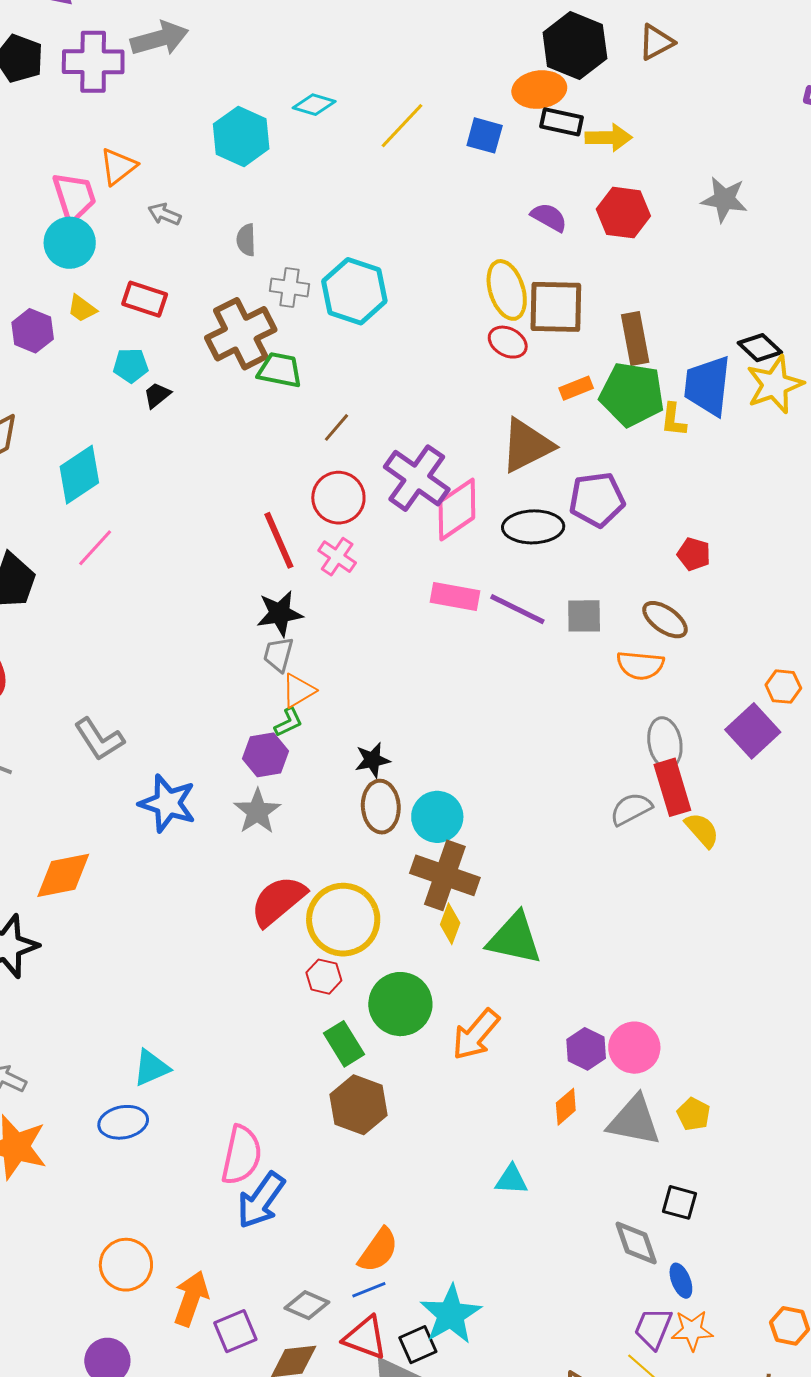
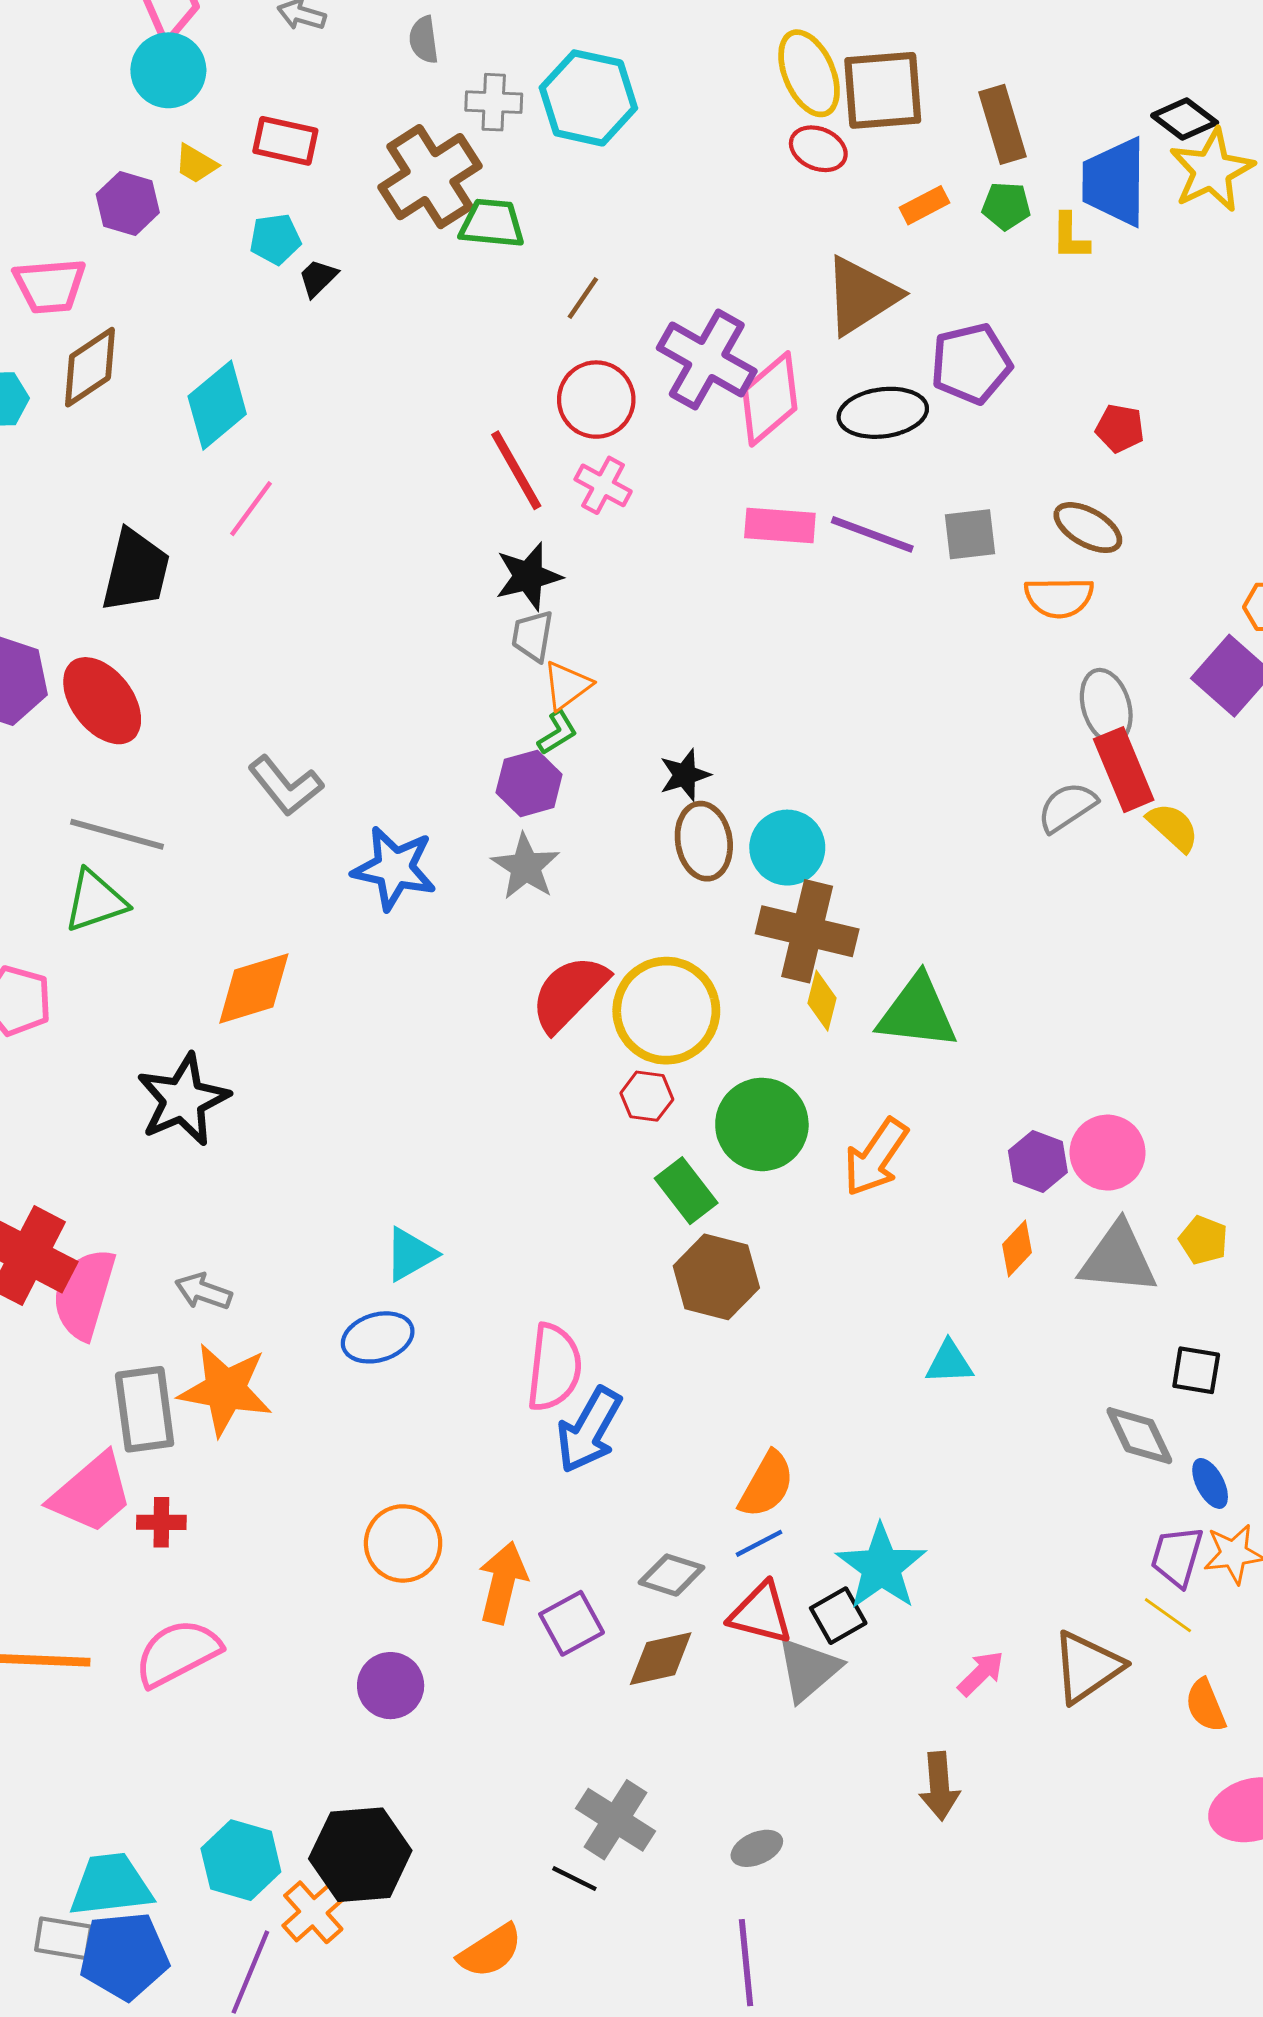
green pentagon: (632, 394) -> (1006, 206), size x0.5

